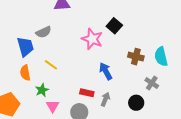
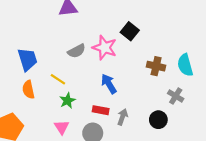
gray semicircle: (44, 32) -> (77, 51), moved
blue arrow: (106, 71) -> (109, 84), moved
green star: (42, 90) -> (67, 101), moved

